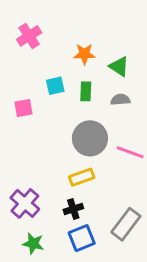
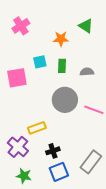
green triangle: (119, 66) -> (86, 26), moved
pink square: (24, 108) -> (17, 78), size x1.5
yellow rectangle: (82, 177) -> (37, 128), moved

